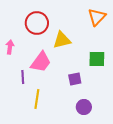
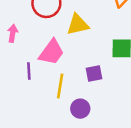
yellow line: (37, 99) -> (60, 86), moved
purple circle: (84, 107) -> (80, 109), moved

